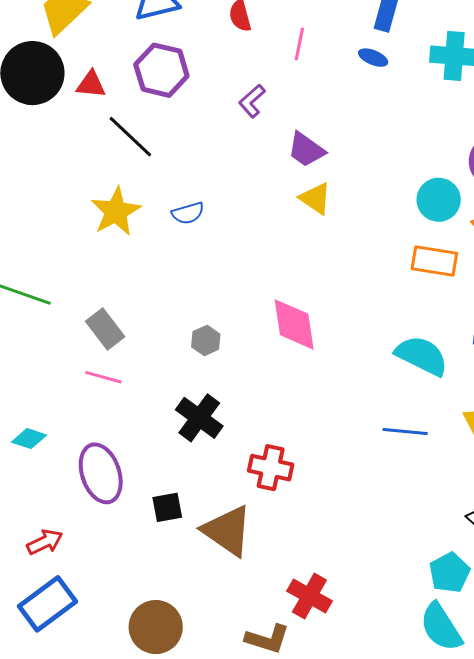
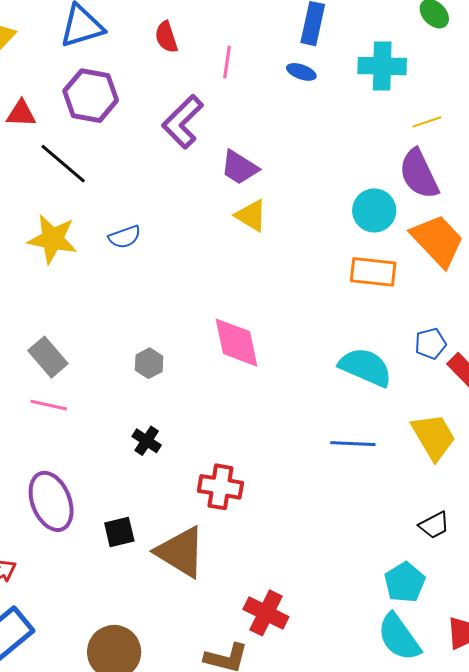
purple L-shape: (252, 101) -> (183, 122), size x1.6
yellow star: (116, 211) -> (52, 239), turned -30
black cross: (199, 418) -> (147, 441), size x0.6

